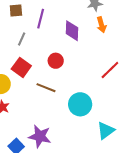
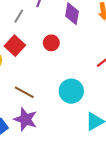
brown line: (46, 88) -> (24, 92), moved

